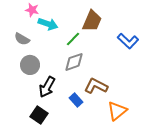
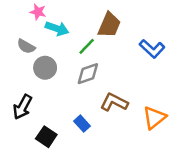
gray circle: (30, 65) -> (45, 68), moved
black arrow: (47, 87) -> (23, 107), moved
blue rectangle: (76, 100) -> (82, 124), moved
orange triangle: (117, 111) -> (154, 118), moved

